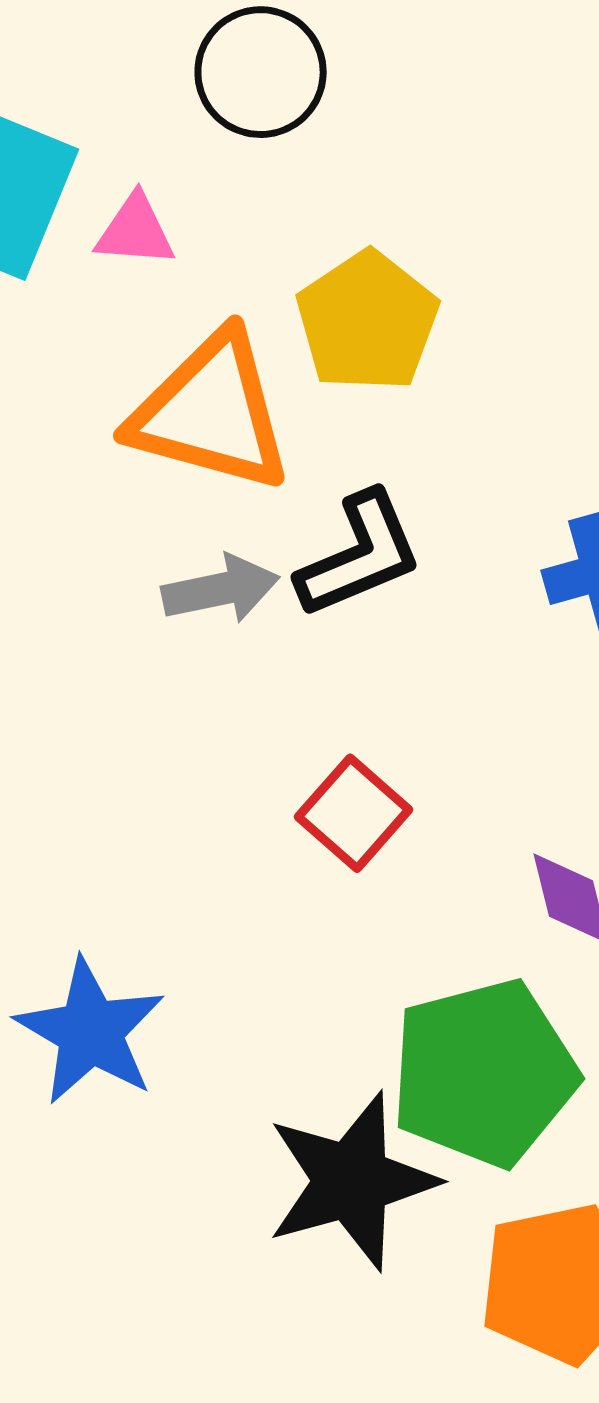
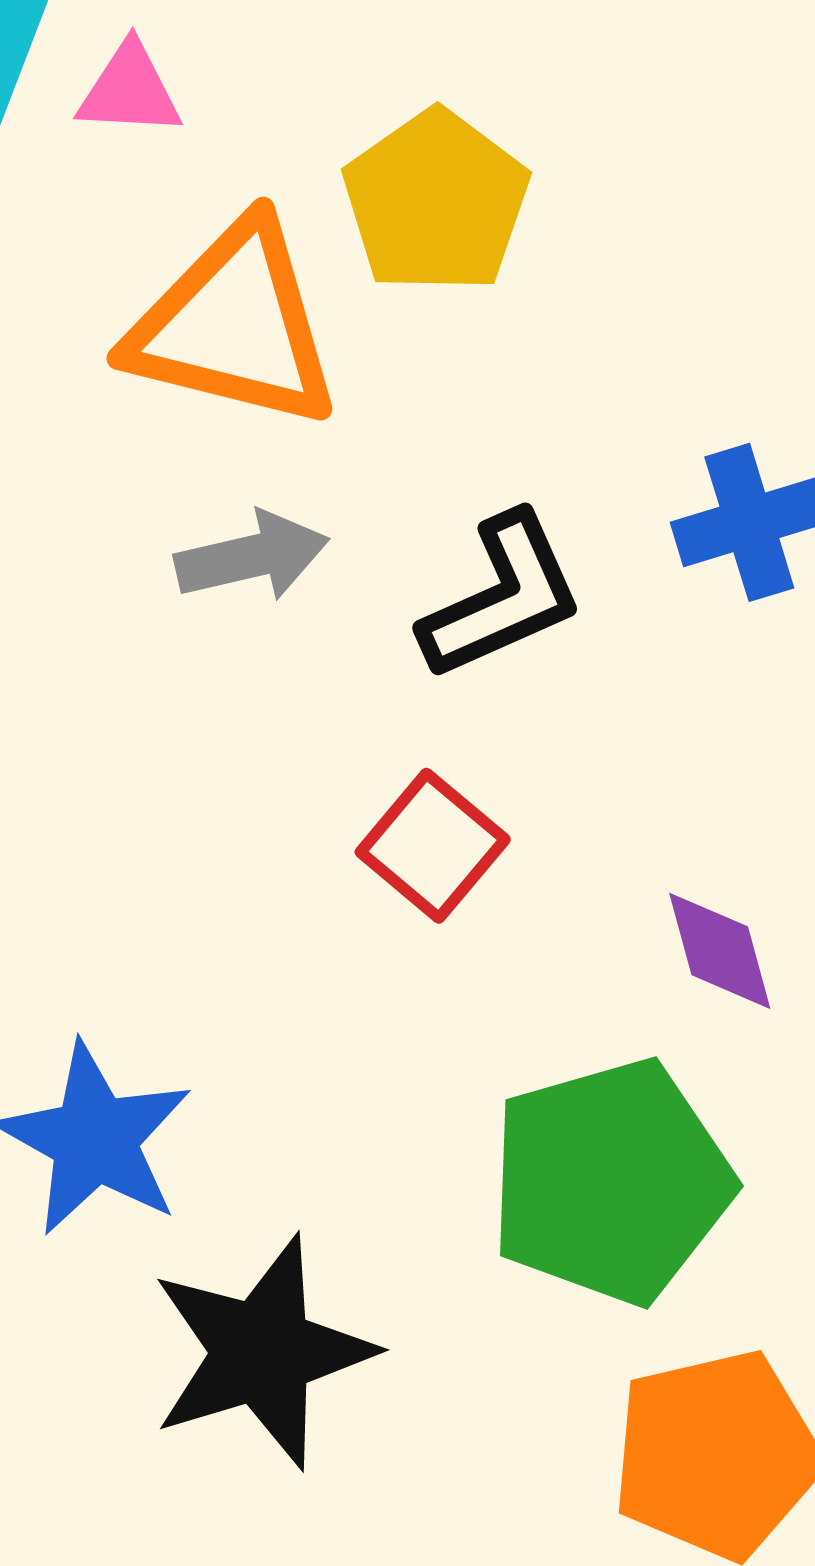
black L-shape: (359, 555) -> (502, 597), moved
black star: (352, 1181) -> (262, 1352), moved

